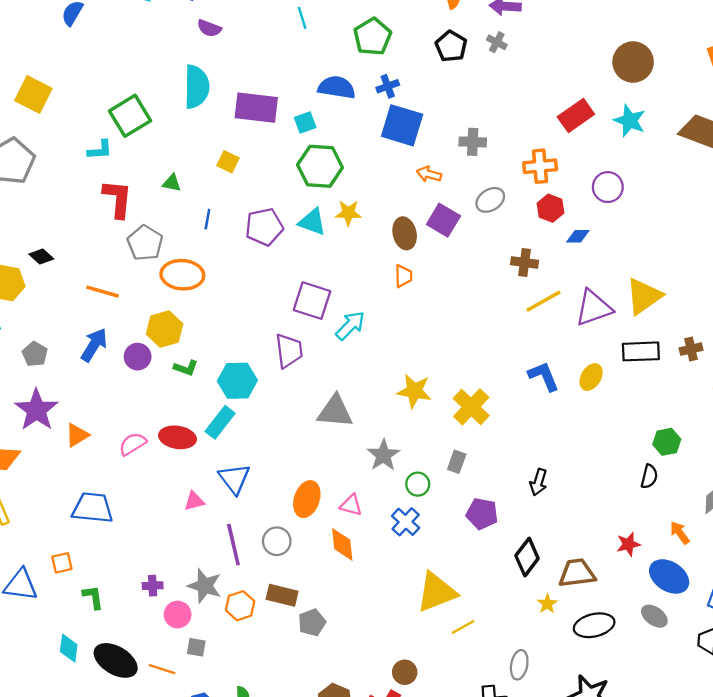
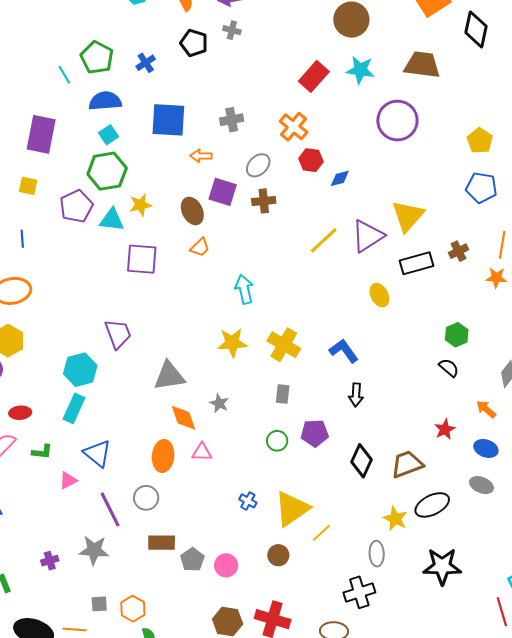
cyan line: (302, 18) -> (64, 75), moved
green pentagon: (372, 37) -> (97, 58), moved
blue cross: (388, 86) -> (146, 63), moved
purple rectangle: (256, 108) -> (41, 134), turned -72
cyan square: (305, 122) -> (108, 135), moved
orange cross: (540, 166) -> (294, 127), turned -32
purple circle: (608, 187) -> (397, 121), moved, size x1.5
purple pentagon: (264, 227) -> (76, 206), moved
brown cross: (525, 263) -> (264, 201), moved
orange trapezoid: (403, 276) -> (200, 247), turned 60
purple square: (312, 301) -> (142, 259), moved
cyan arrow: (350, 326) -> (244, 289), moved, turned -44
green L-shape: (186, 368) -> (42, 452), moved
blue L-shape: (544, 376) -> (344, 351), moved
yellow ellipse: (591, 377) -> (379, 295), turned -45
red ellipse: (177, 437) -> (20, 413), moved, size x0.7
gray star: (383, 455) -> (219, 403), size x0.7
black semicircle: (649, 476) -> (449, 368), turned -50
green circle: (418, 484) -> (277, 441), moved
blue cross: (406, 522) -> (248, 501), moved, size x0.7
orange diamond: (342, 544) -> (183, 418), moved
blue ellipse: (669, 576) -> (486, 448), size x0.7
yellow star: (547, 604) -> (395, 519), moved, size x1.4
orange hexagon: (240, 606) -> (133, 609), moved
pink circle: (178, 615) -> (226, 565), moved
brown circle: (405, 672) -> (278, 555), moved

